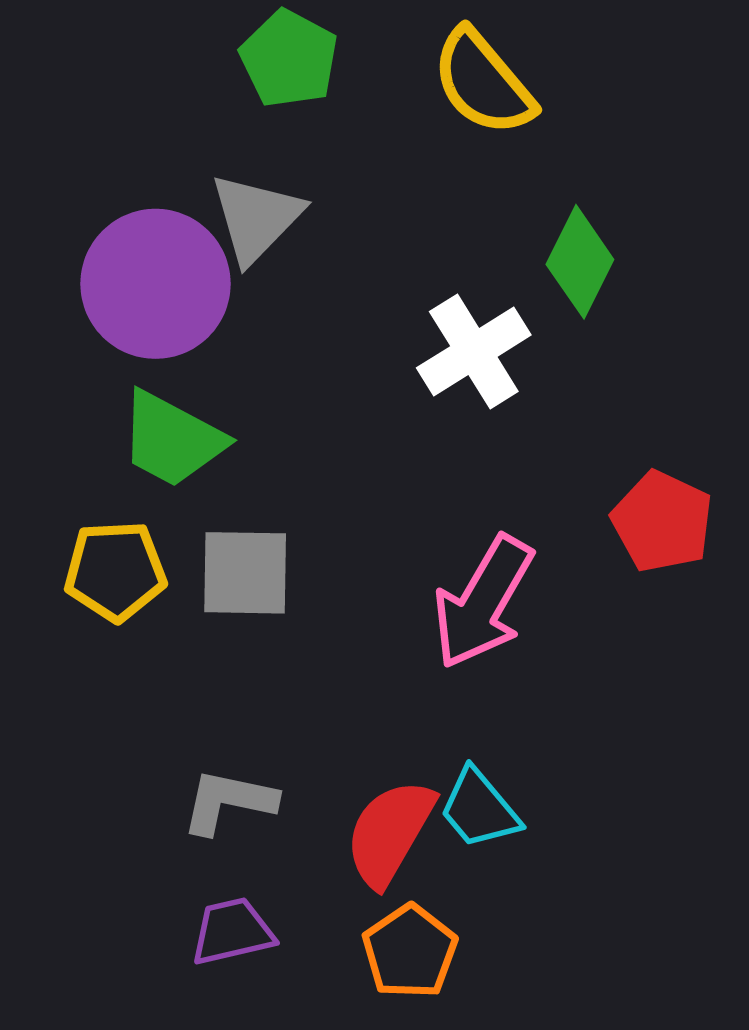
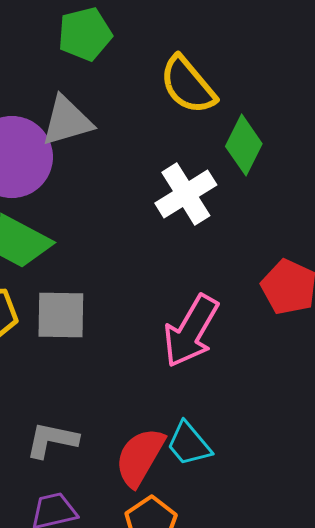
green pentagon: (289, 59) -> (85, 34), turned 30
yellow semicircle: (483, 83) -> (188, 85), moved
gray triangle: (256, 218) -> (67, 121), turned 30

